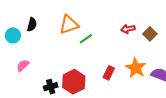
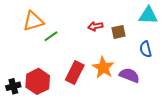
brown square: (150, 34) -> (118, 32), turned 32
red rectangle: (109, 73) -> (75, 72), size x1.5

